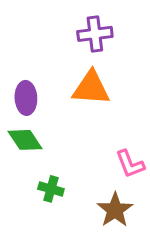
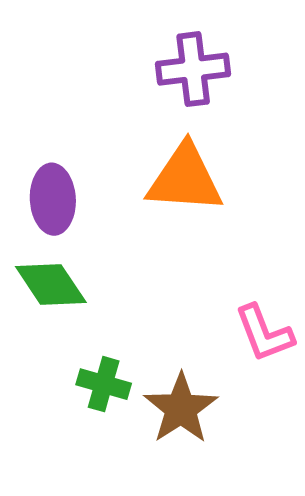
brown star: (115, 210) -> (181, 408), moved

